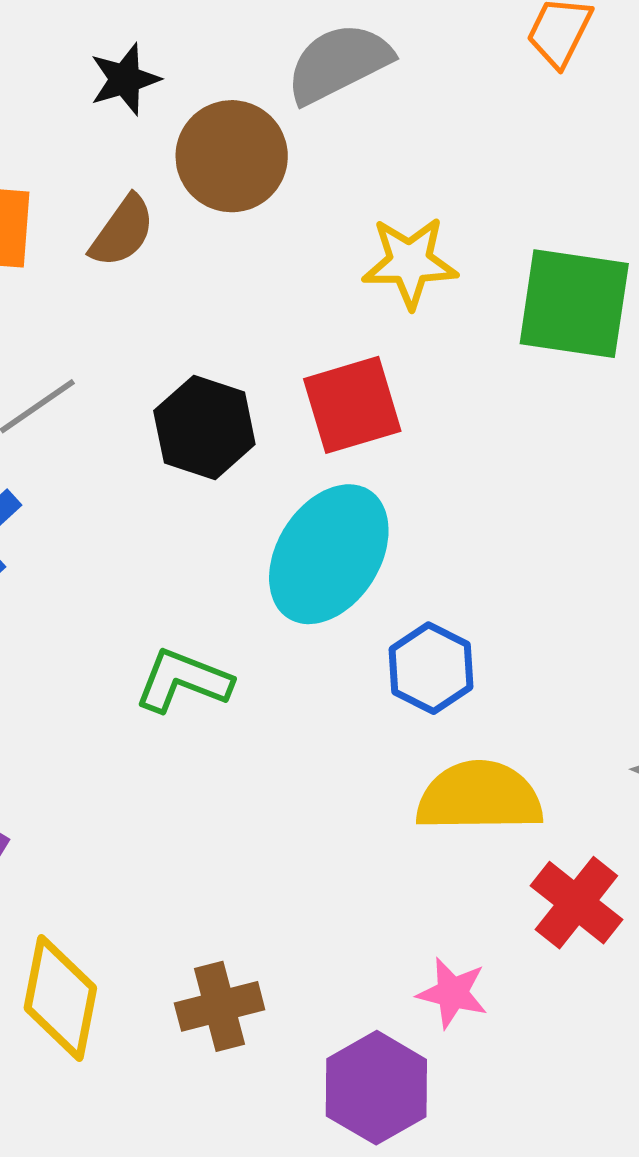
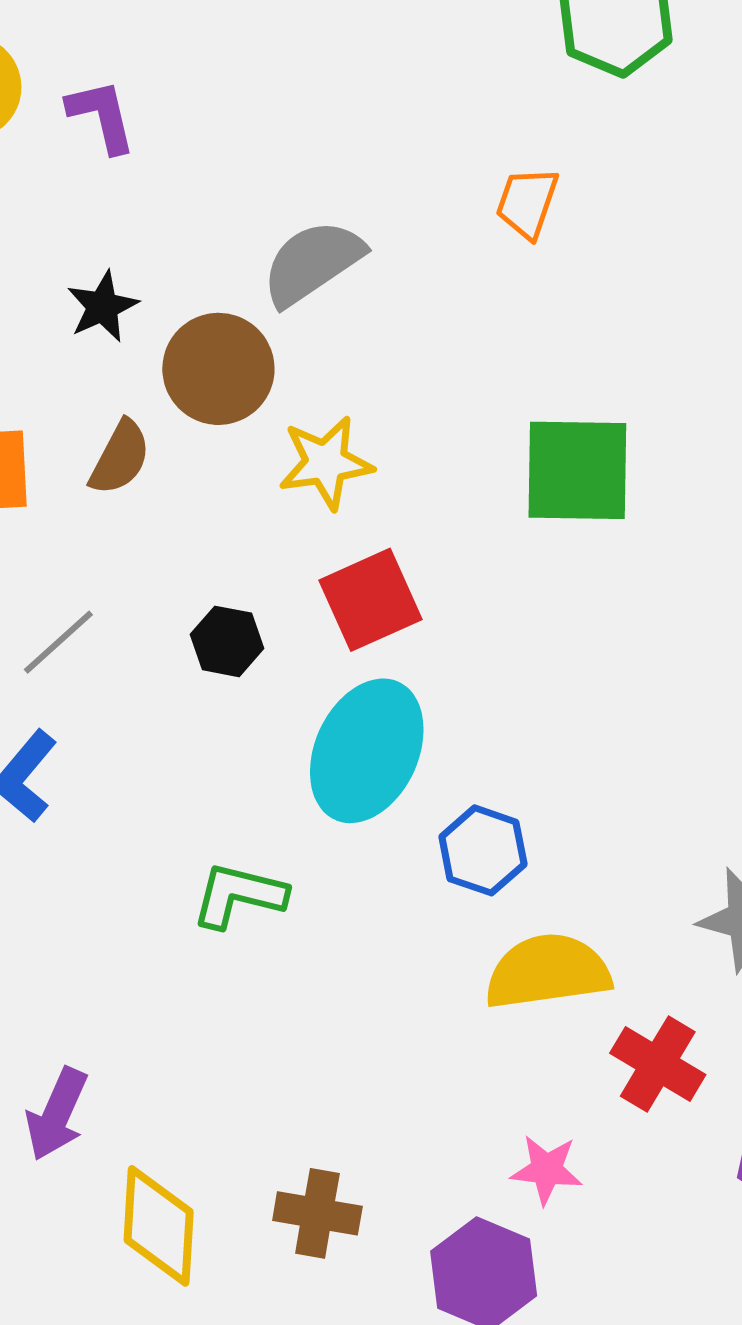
yellow star: (410, 262) -> (326, 463), moved
black hexagon: (204, 427) -> (227, 641), size x0.7
brown cross: (220, 1006) -> (317, 1213), turned 32

